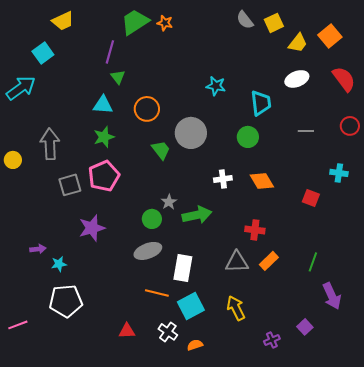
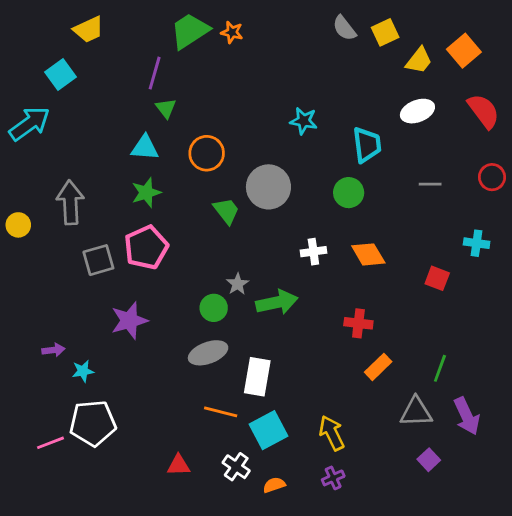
gray triangle: (237, 262) -> (416, 412), moved
pink line: (18, 325) -> (51, 443), moved
purple cross: (272, 340) -> (333, 478), moved

